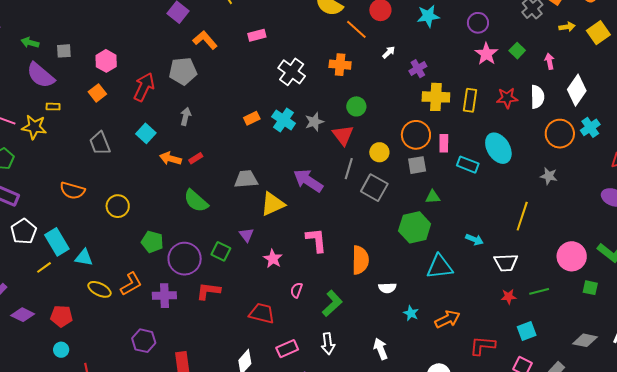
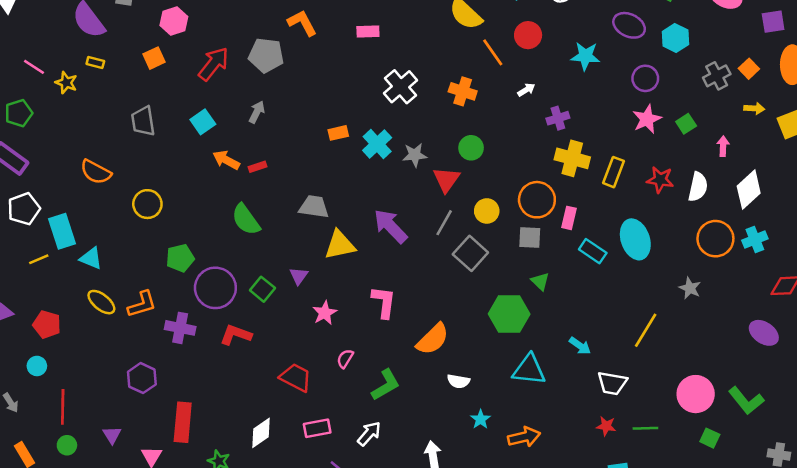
yellow star: (34, 127) -> (66, 83), size x0.7
green triangle: (433, 197) -> (540, 281), turned 35
green pentagon: (152, 242) -> (180, 258), turned 30
orange semicircle: (360, 260) -> (433, 339), turned 32
white arrow: (328, 344) -> (369, 434), turned -145

